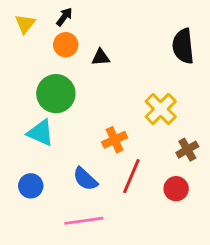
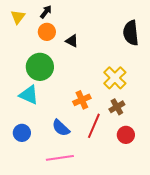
black triangle: (101, 57) -> (72, 41), turned 32
brown cross: (187, 150) -> (117, 107), moved

